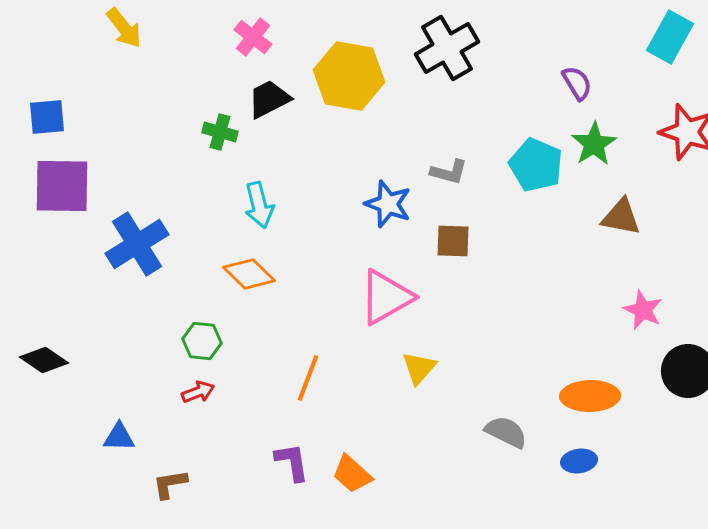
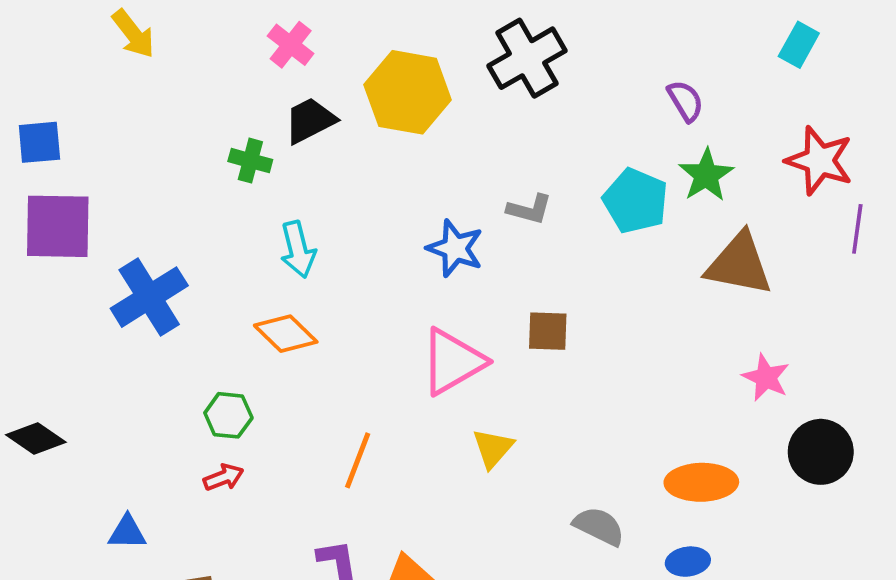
cyan rectangle: (670, 37) -> (799, 45), size x0.7
brown triangle: (621, 217) -> (739, 264), size x1.4
brown square: (453, 241) -> (548, 331), moved

